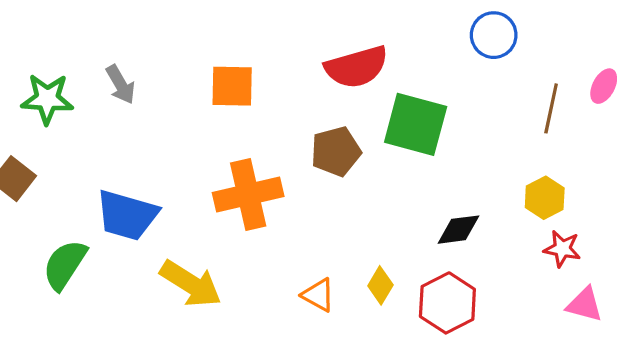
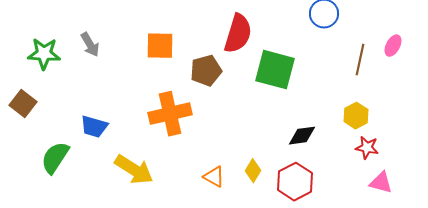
red semicircle: (357, 67) -> (238, 34), turned -57
brown pentagon: (336, 151) -> (206, 71), moved
blue trapezoid: (127, 215) -> (94, 127), size x0.7

